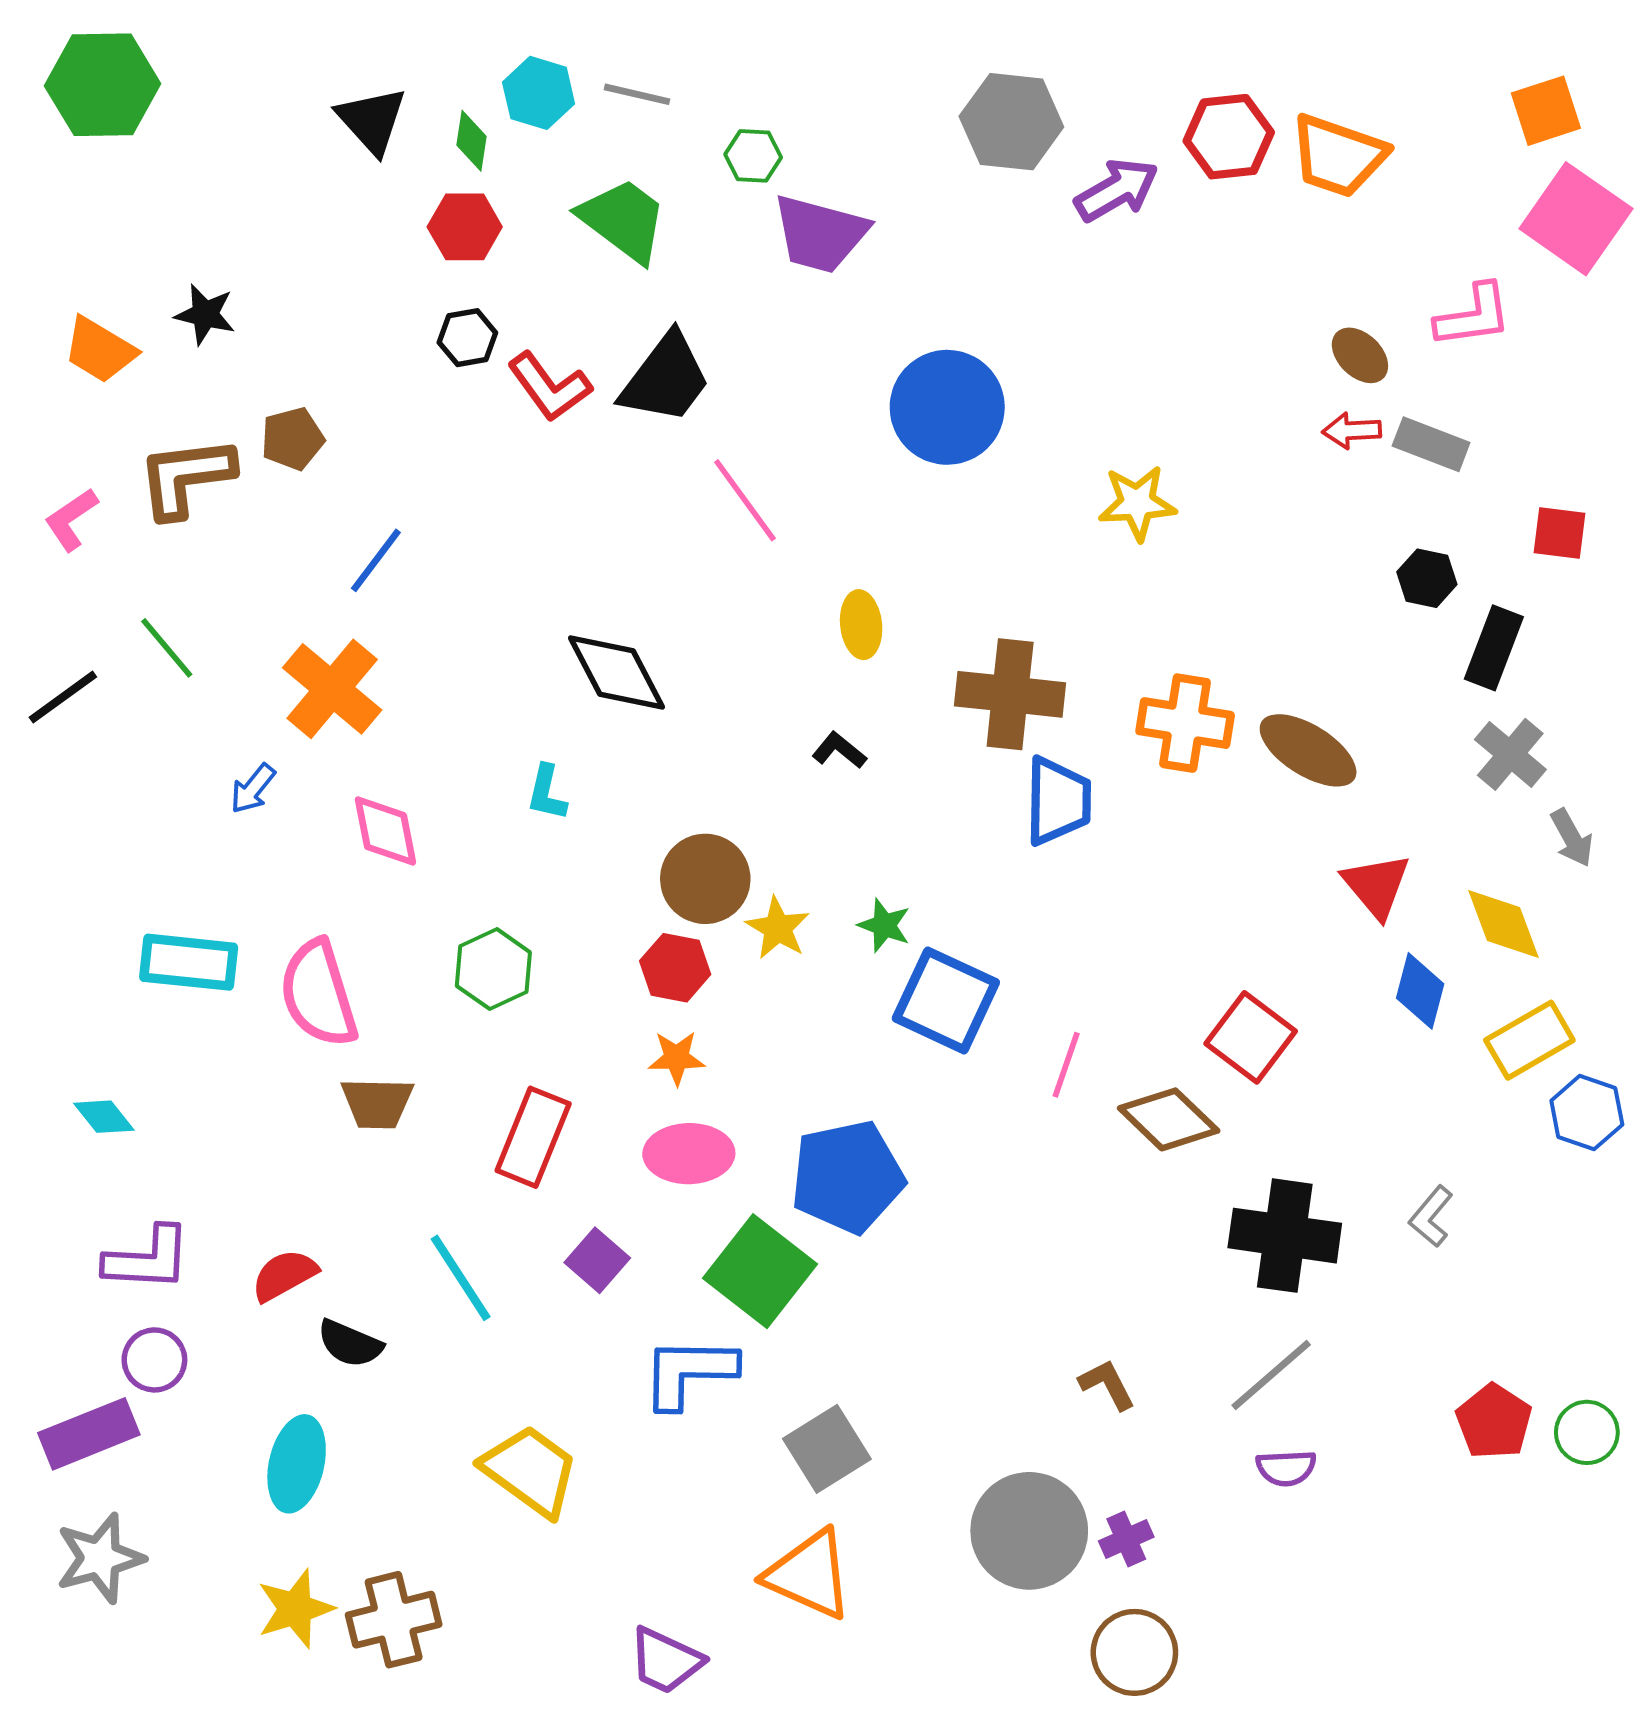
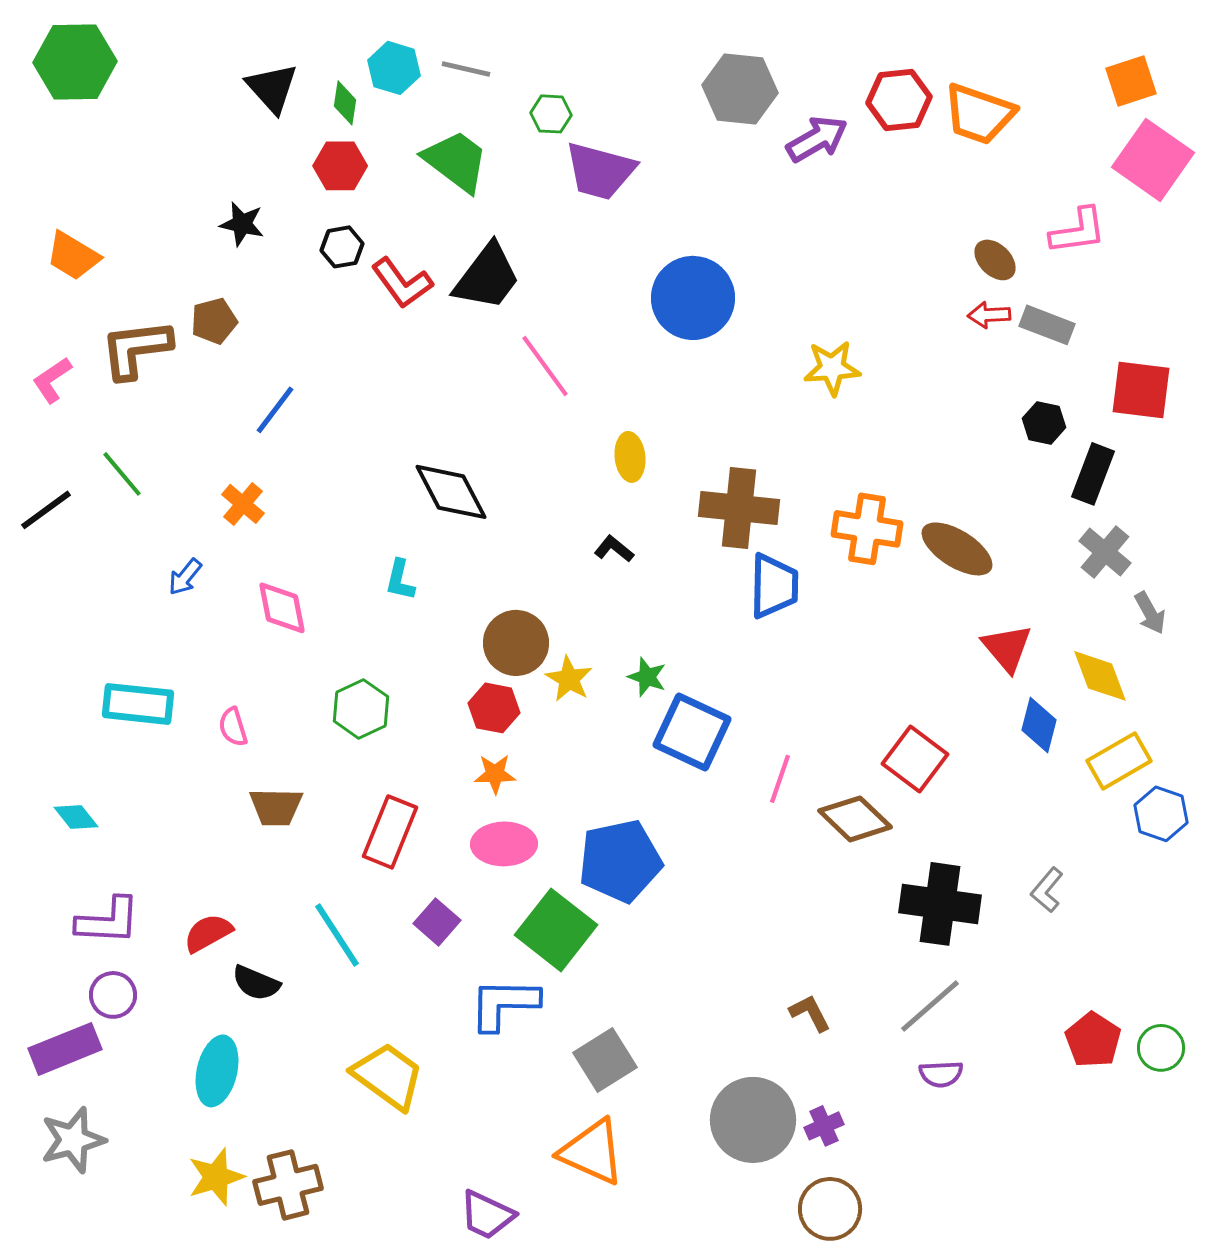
black star: (205, 314) -> (242, 224), moved
red square: (1560, 533) -> (1141, 390), size x1.5
orange cross: (332, 689) -> (243, 504), size x0.6
pink semicircle: (318, 994) -> (233, 727), size x0.5

